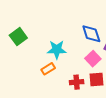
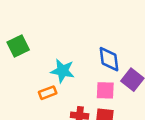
pink square: (93, 59) -> (105, 90), turned 35

